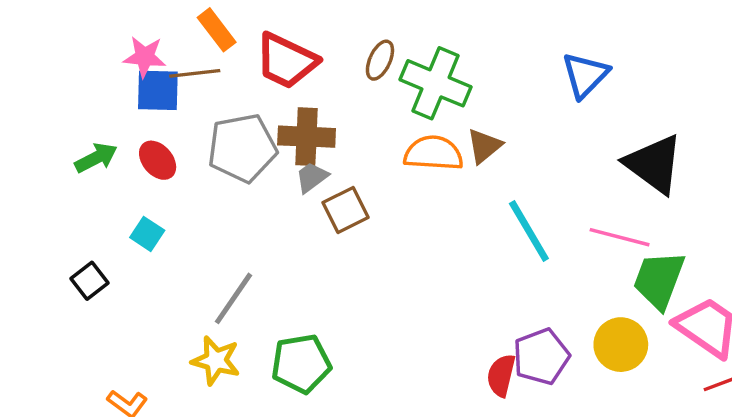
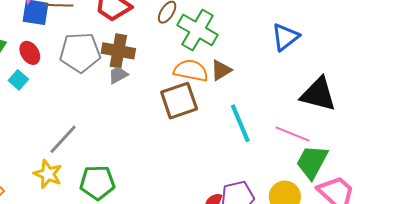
black triangle: (654, 164) -> (318, 94), turned -30
brown square: (346, 210) -> (179, 101), moved, size x1.4
cyan square: (147, 234) -> (18, 80), moved

